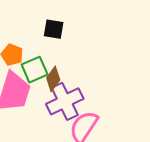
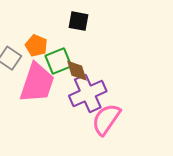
brown diamond: (53, 79) -> (77, 71), turned -55

